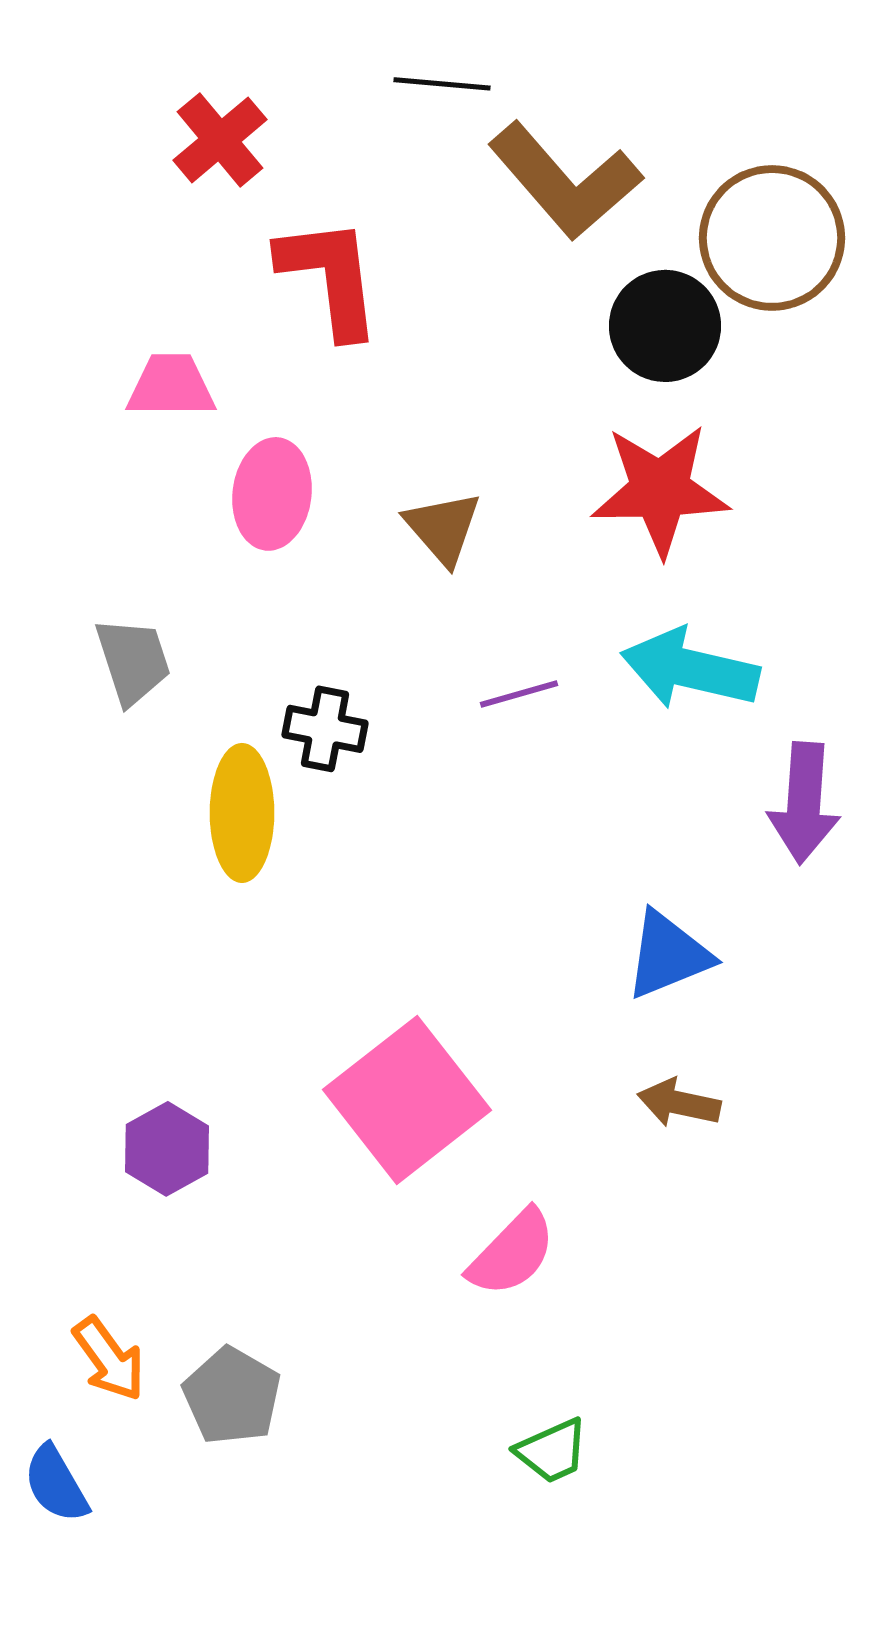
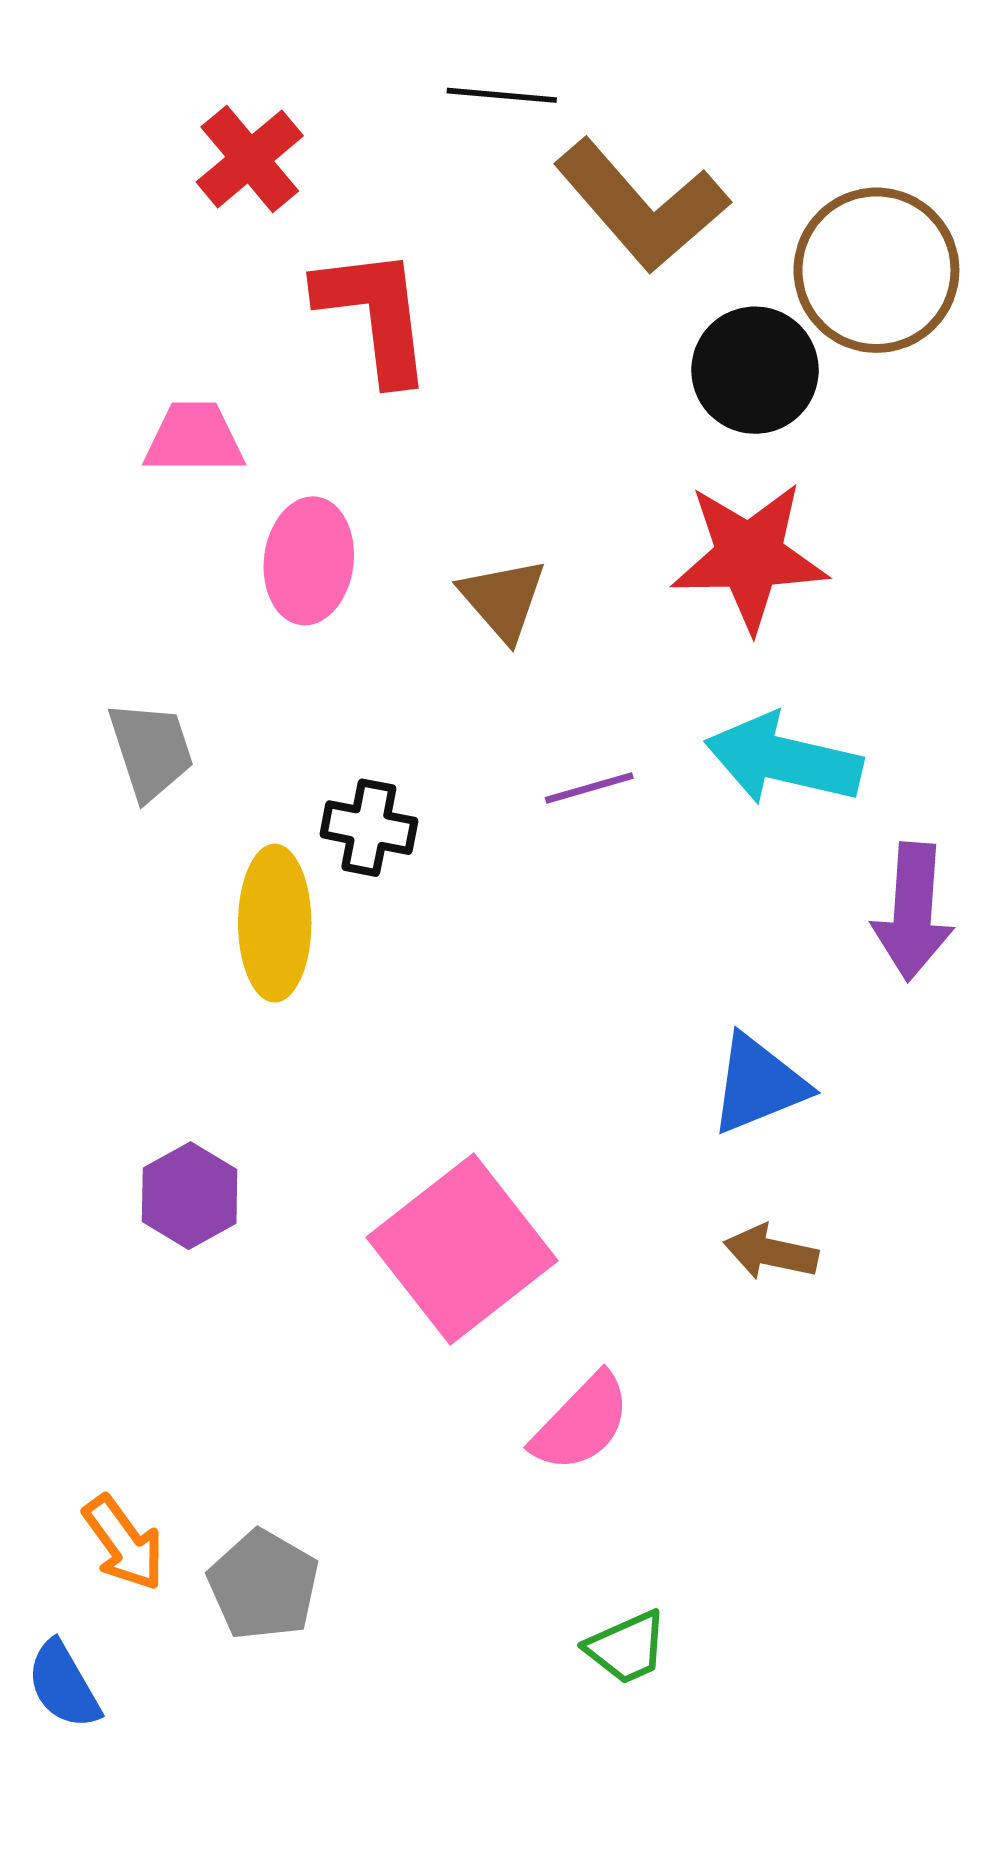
purple hexagon: (167, 1149) -> (190, 1196), moved

